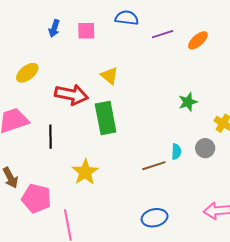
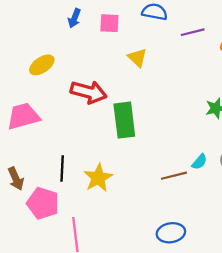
yellow triangle: (110, 76) -> (137, 58), moved
black line: (50, 137) -> (62, 168), moved
cyan semicircle: (176, 152) -> (199, 162), turned 35

